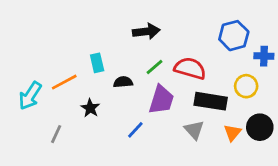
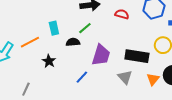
green line: (155, 67) -> (85, 28), moved
red semicircle: (190, 68) -> (122, 14), moved, size x0.6
gray line: (56, 134) -> (26, 89), moved

